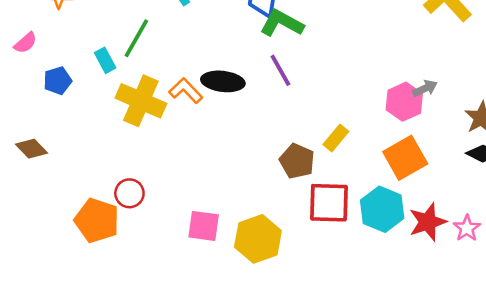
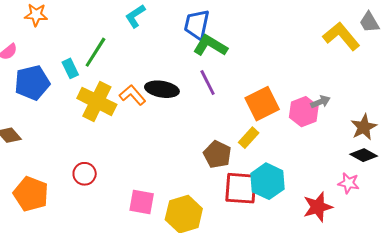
blue pentagon: (58, 81) -> (32, 83), size x1.6
orange square: (405, 158) -> (262, 104), moved
cyan hexagon: (382, 209) -> (267, 181), moved
orange pentagon: (97, 220) -> (31, 194), moved
pink star: (467, 228) -> (349, 183), moved, turned -30

